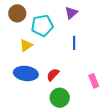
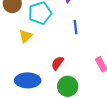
blue ellipse: (26, 73) -> (28, 80), moved

